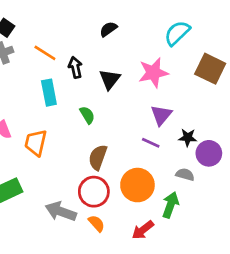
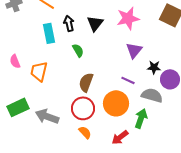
black arrow: (75, 67) -> (69, 23), moved
purple line: (151, 143) -> (128, 80), moved
gray semicircle: (185, 174) -> (152, 95), size x1.5
gray arrow: (61, 211) -> (47, 116), moved

